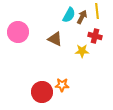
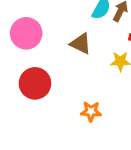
red circle: (42, 92) -> (35, 83), moved

